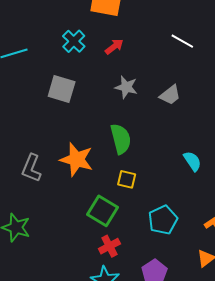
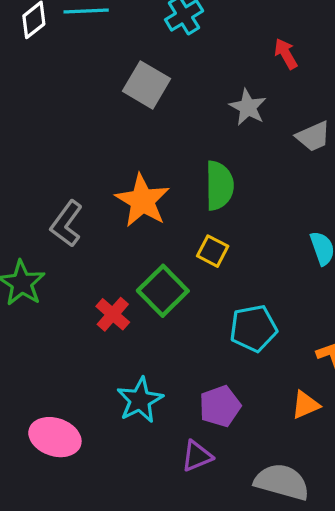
red arrow: (114, 47) -> (286, 54), moved, turned -96
gray L-shape: (31, 168) -> (67, 224), moved
red cross: (109, 246) -> (113, 314), moved, turned -35

